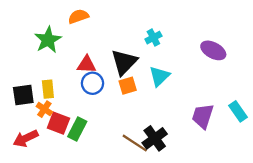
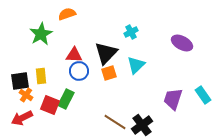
orange cross: (44, 109) -> (26, 95), moved
green rectangle: (77, 129) -> (66, 99), moved
black cross: (155, 138) -> (142, 125), moved

